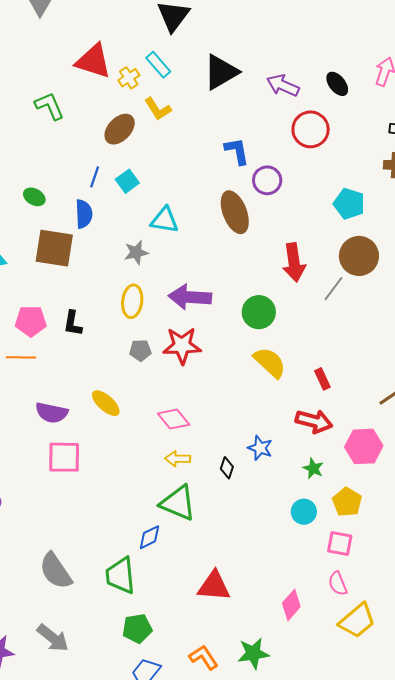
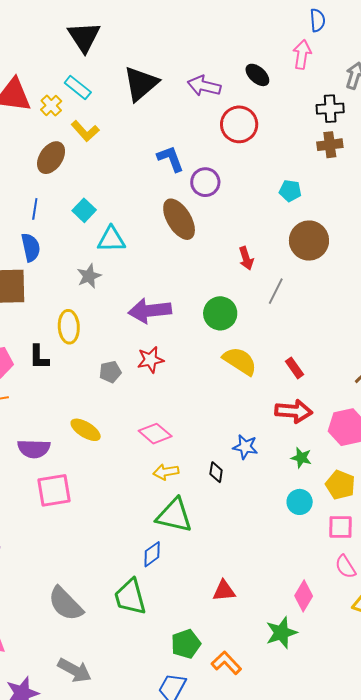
cyan square: (127, 181) -> (84, 210), moved
cyan pentagon: (349, 204) -> (290, 191), size x0.7
red arrow: (294, 262) -> (246, 258), size x0.6
gray line: (334, 289) -> (276, 291), moved
yellow ellipse: (132, 301) -> (69, 327), moved
red star: (182, 346) -> (150, 360), size x0.7
red triangle: (214, 586) -> (224, 591), size x0.7
green pentagon: (137, 628) -> (186, 644), moved
green star: (253, 653) -> (281, 633), moved

